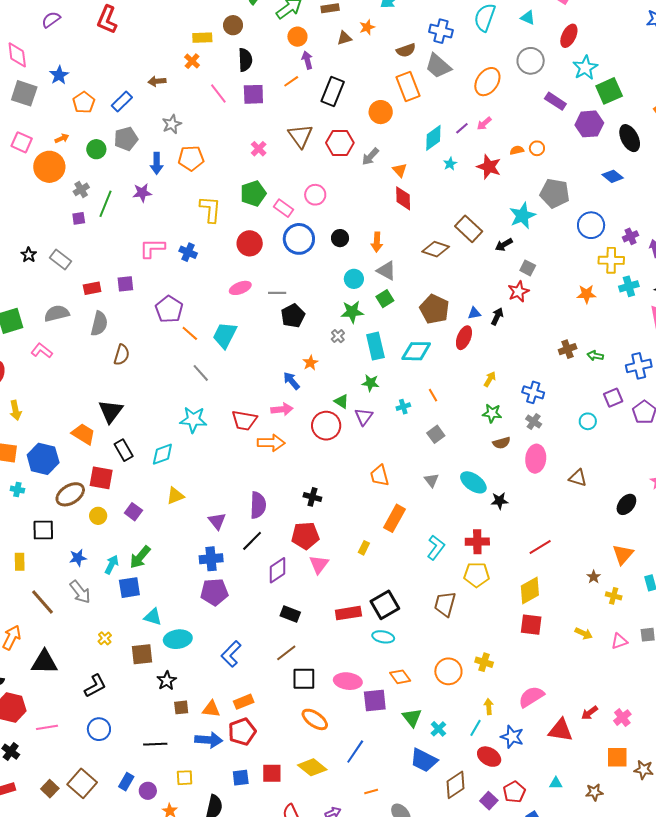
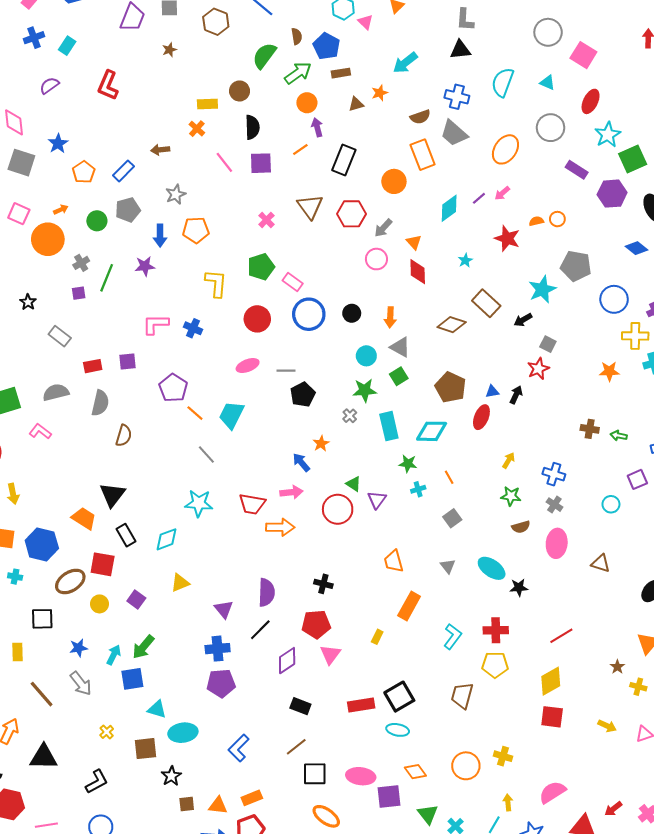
cyan star: (450, 164) -> (465, 260), moved
pink circle: (315, 195) -> (376, 259), moved
black star: (29, 255) -> (28, 302), moved
brown cross: (568, 349) -> (590, 429), turned 30
green star: (370, 383) -> (408, 464), moved

